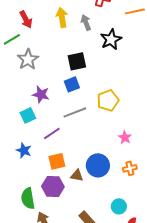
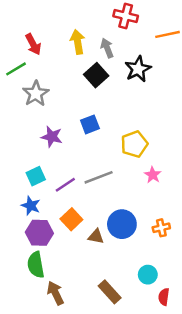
black square: (77, 61) -> (96, 75), moved, turned -30
gray line: (75, 112) -> (99, 177), moved
cyan square: (28, 115) -> (36, 176), moved
pink star: (125, 137) -> (153, 175), moved
orange square: (57, 161) -> (71, 219), turned -30
purple hexagon: (53, 186) -> (39, 233), moved

